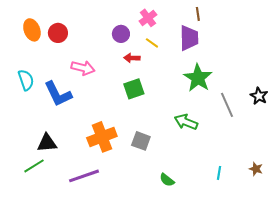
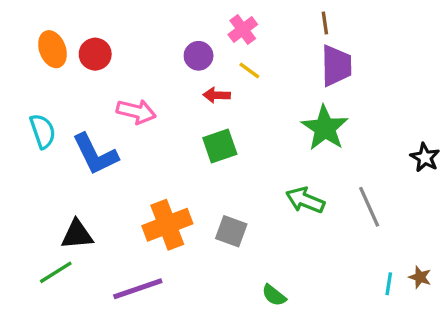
purple trapezoid: (189, 38) -> (336, 66), moved
gray line: (227, 105) -> (369, 207), moved
cyan line: (219, 173) -> (389, 284), moved

